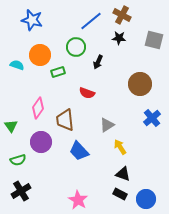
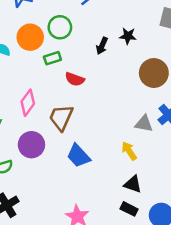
black star: (119, 38) -> (128, 36), moved
green circle: (76, 47) -> (60, 27), moved
red semicircle: (87, 93) -> (75, 79), moved
brown trapezoid: (65, 120) -> (61, 117), turned 30
gray triangle: (107, 125) -> (144, 124), moved, turned 42

